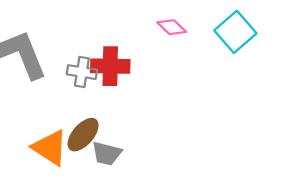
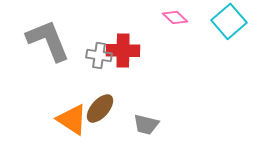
gray trapezoid: (107, 154) -> (146, 124), moved

